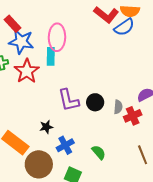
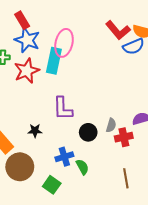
cyan rectangle: (51, 56) -> (54, 61), size x1.4
black circle: (95, 102) -> (88, 132), moved
blue cross: (65, 145) -> (64, 157), moved

